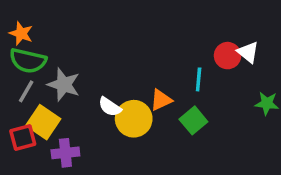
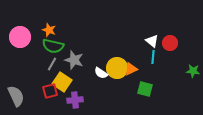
white triangle: (248, 52) -> (152, 41), moved
yellow circle: (134, 119) -> (117, 68), moved
green square: (193, 120) -> (145, 89), moved, turned -35

